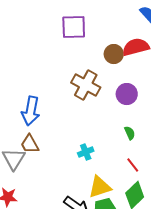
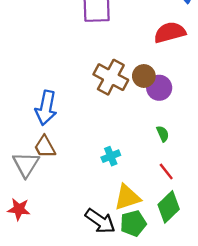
brown circle: (114, 54) -> (144, 76), moved

